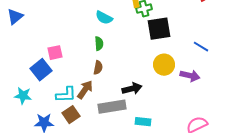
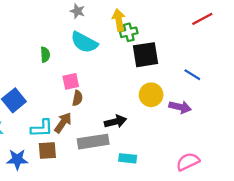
cyan semicircle: (104, 18) -> (84, 42), size x1.4
green semicircle: (99, 44) -> (45, 55), moved
pink square: (55, 53) -> (71, 81), moved
brown square: (71, 115) -> (47, 151), turned 30

